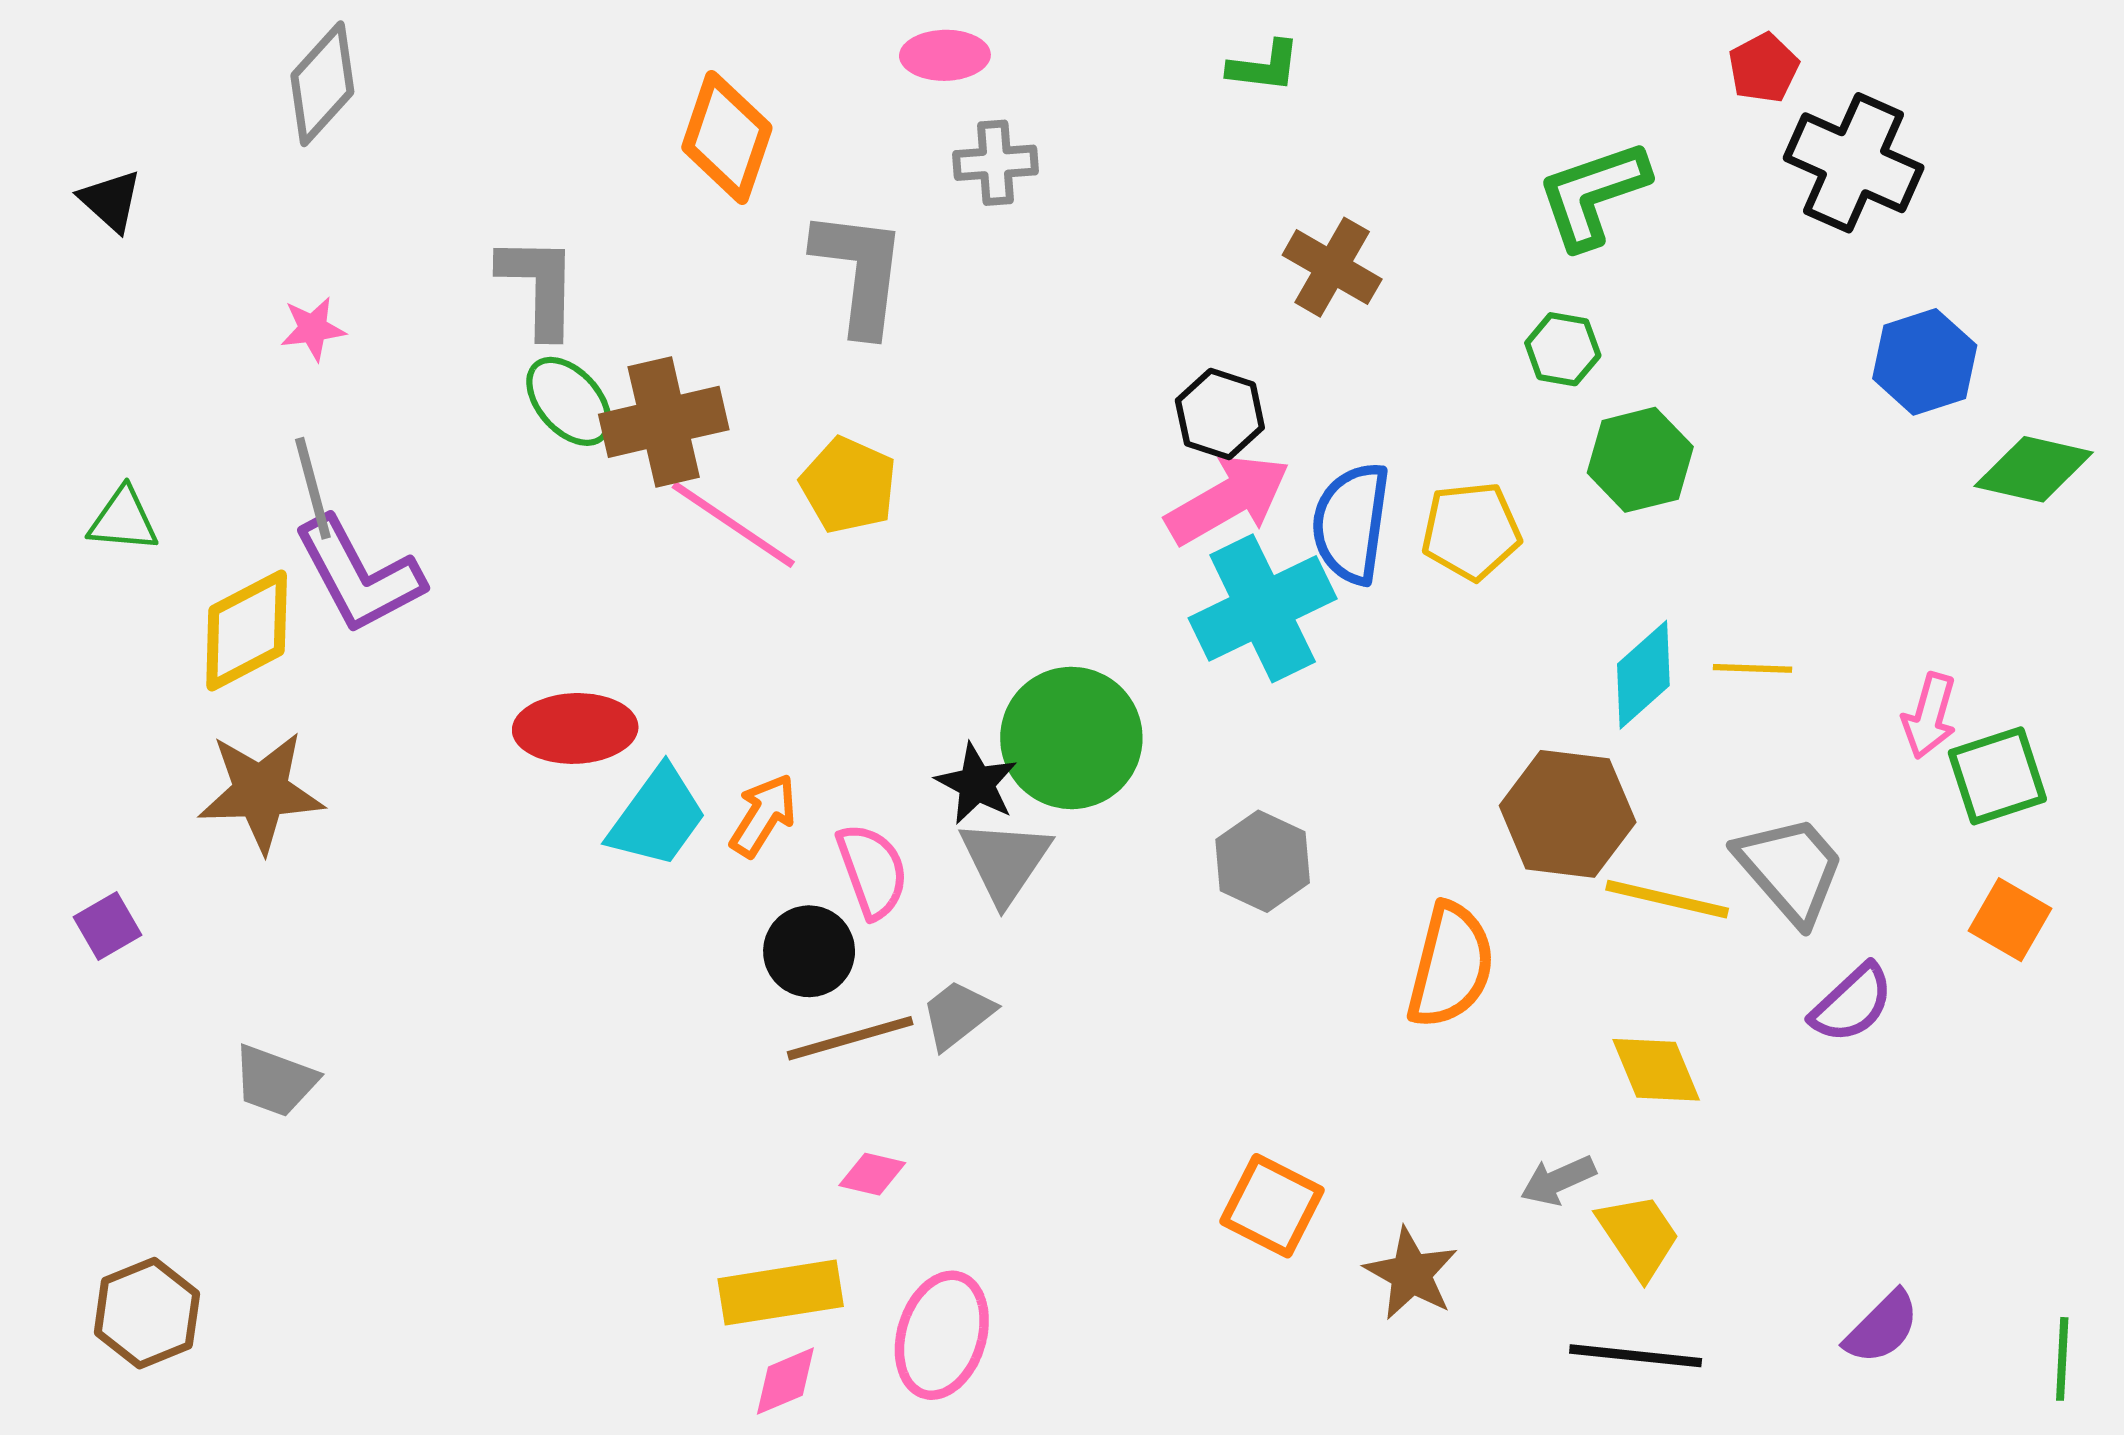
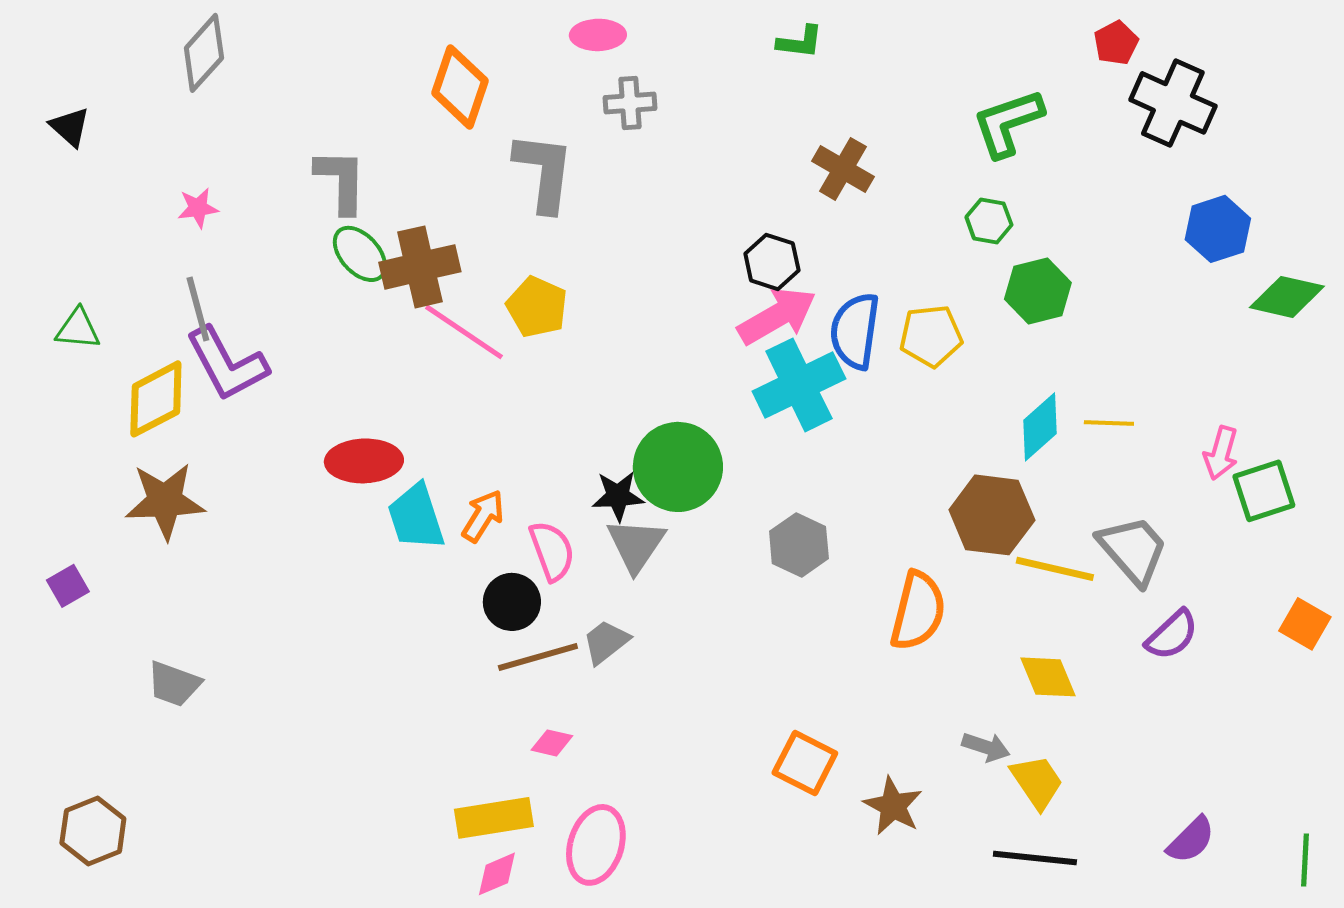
black star: (977, 784) -> (618, 496), turned -30
cyan trapezoid: (657, 817) -> (416, 517), turned 126
orange square: (2010, 920) -> (1305, 624), moved
gray arrow: (1558, 1180) -> (986, 747), turned -138

